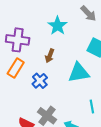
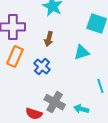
cyan triangle: (79, 73) -> (82, 52), size x0.7

